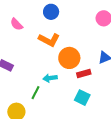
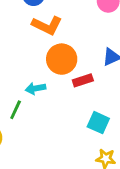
orange L-shape: (49, 40) -> (47, 25), moved
cyan square: (82, 98) -> (98, 123), moved

